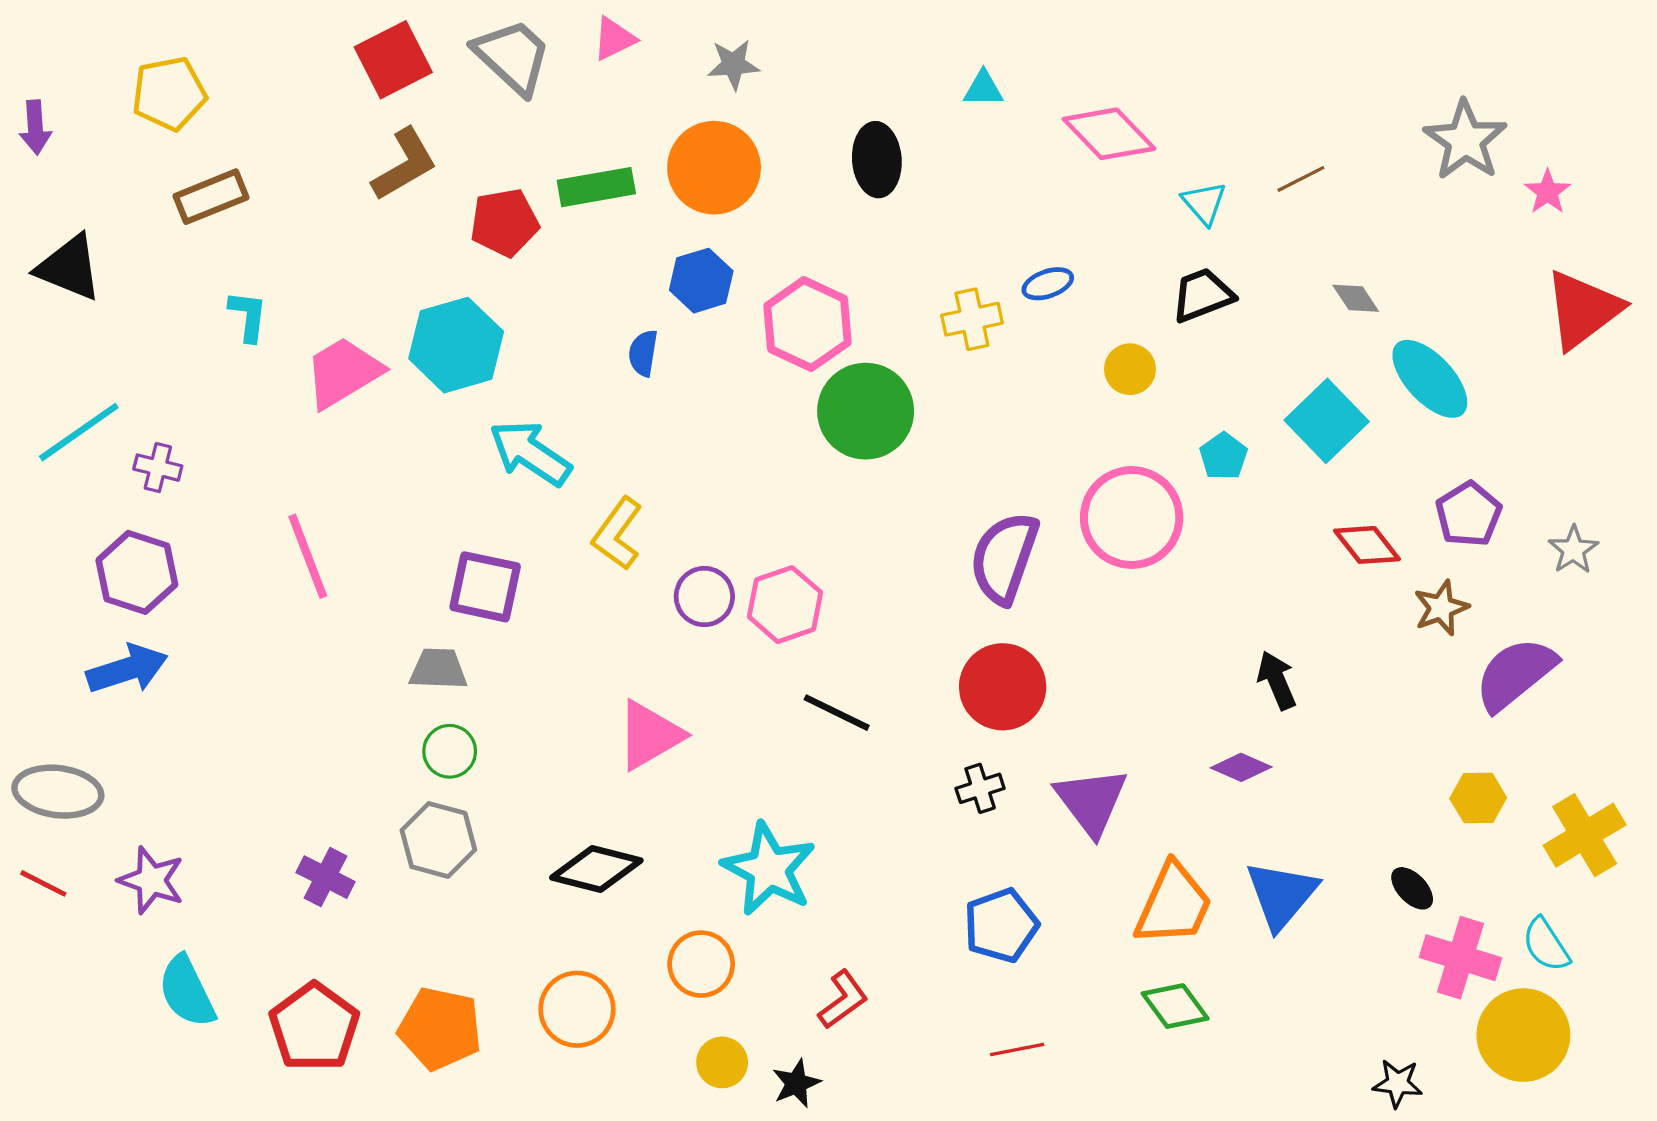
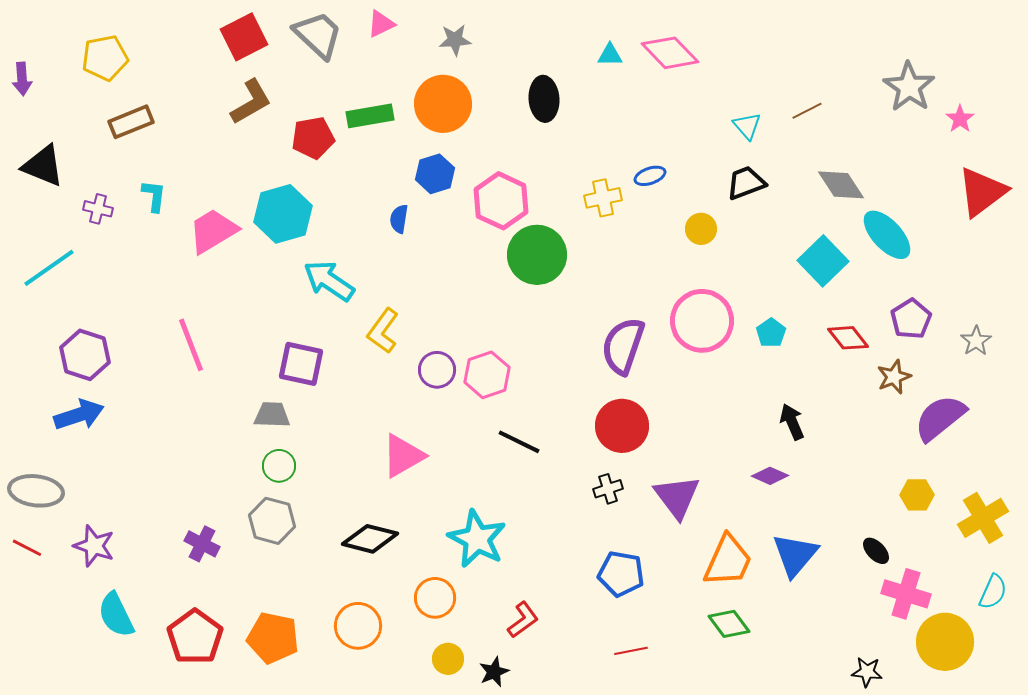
pink diamond: (1109, 134) -> (670, 53), moved
gray diamond: (1356, 298) -> (841, 185), size x1.6
cyan pentagon: (1223, 456) -> (771, 333), moved
purple cross: (158, 468) -> (98, 209), moved
blue pentagon: (1001, 925) -> (621, 574), turned 30
cyan semicircle: (1546, 945) -> (993, 592), moved, turned -123

